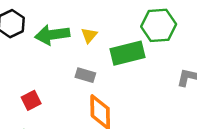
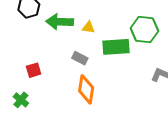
yellow triangle: (89, 35) -> (88, 27), turned 48

